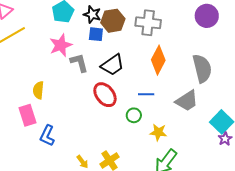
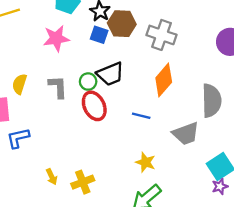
gray L-shape: (79, 63) -> (58, 87), moved
green circle: (134, 115) -> (88, 82), moved
blue L-shape: (47, 136) -> (18, 138), turned 40

